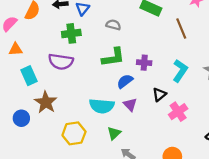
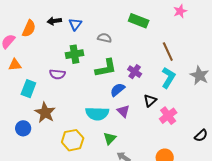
brown line: (181, 29) -> (168, 52), moved
green cross: (71, 33) -> (75, 54), moved
purple semicircle: (61, 62) -> (57, 74), size x0.7
purple cross: (144, 63) -> (135, 72), turned 32
cyan rectangle: (29, 76) -> (28, 89), turned 48

